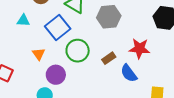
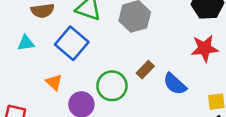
red star: (139, 49) -> (205, 48), moved
green circle: (78, 51) -> (112, 86), moved

